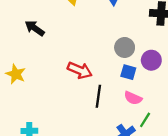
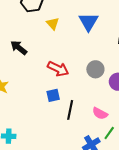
red arrow: (80, 70) -> (58, 69), moved
blue square: (128, 72) -> (53, 95), moved, turned -32

